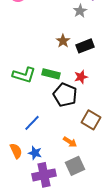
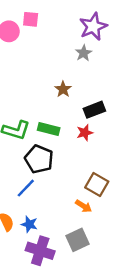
black rectangle: (85, 46) -> (94, 110), moved
black pentagon: (65, 95) -> (39, 159), moved
orange arrow: (70, 142) -> (84, 206), moved
purple cross: (44, 175) -> (40, 251), turned 30

